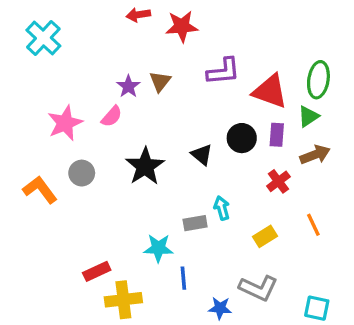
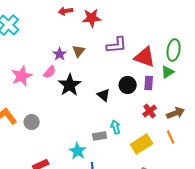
brown arrow: (315, 155) -> (176, 113), moved
black star: (145, 166) -> (70, 85), moved
gray circle: (82, 173) -> (32, 122), moved
yellow rectangle: (265, 236) -> (142, 144), size x1.5
cyan star: (158, 248) -> (78, 151), turned 30

